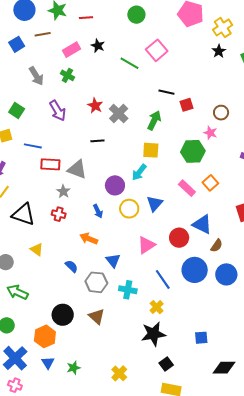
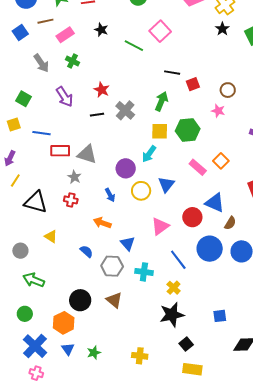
pink rectangle: (71, 50) -> (65, 35), moved
gray cross: (119, 114) -> (125, 110), moved
black line: (97, 141) -> (97, 115), moved
green hexagon: (193, 151) -> (188, 130), moved
yellow cross: (119, 373) -> (140, 356), turned -35

